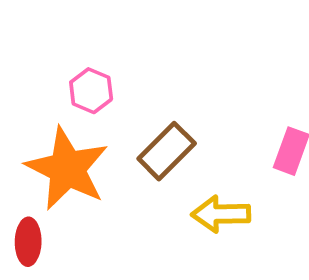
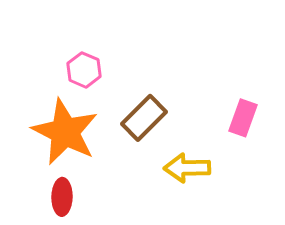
red ellipse: (28, 242) -> (62, 197), moved

